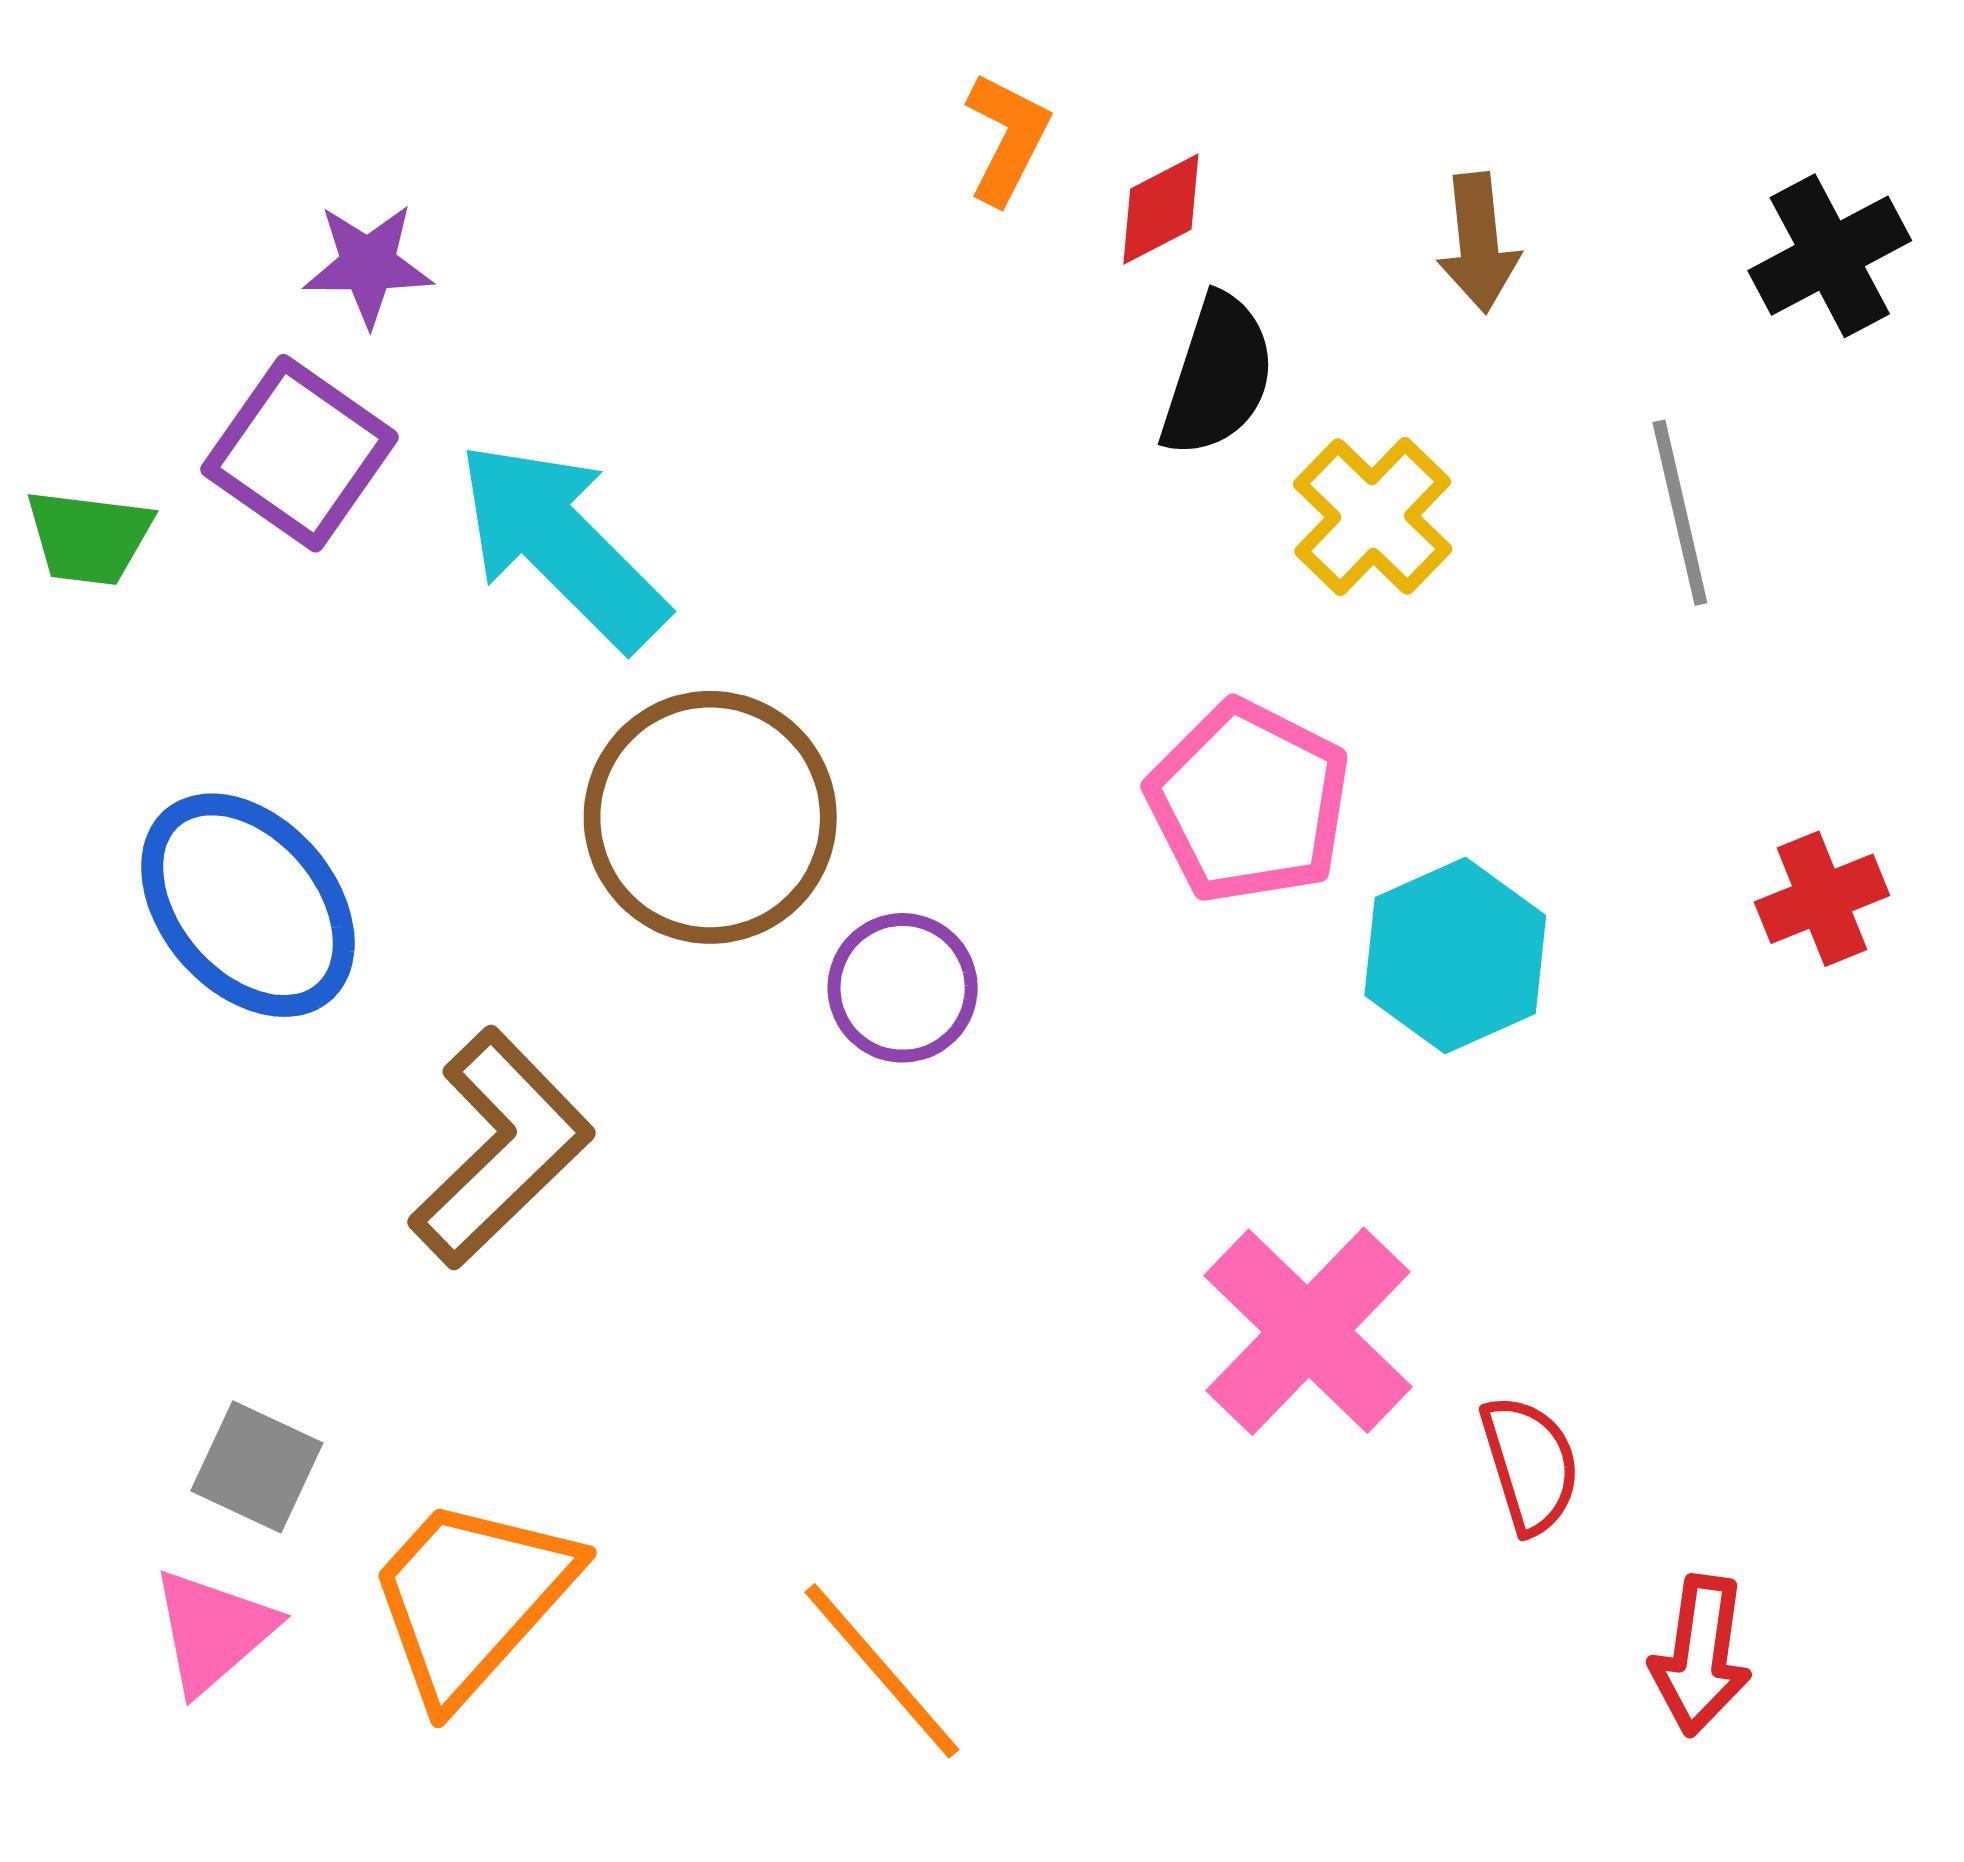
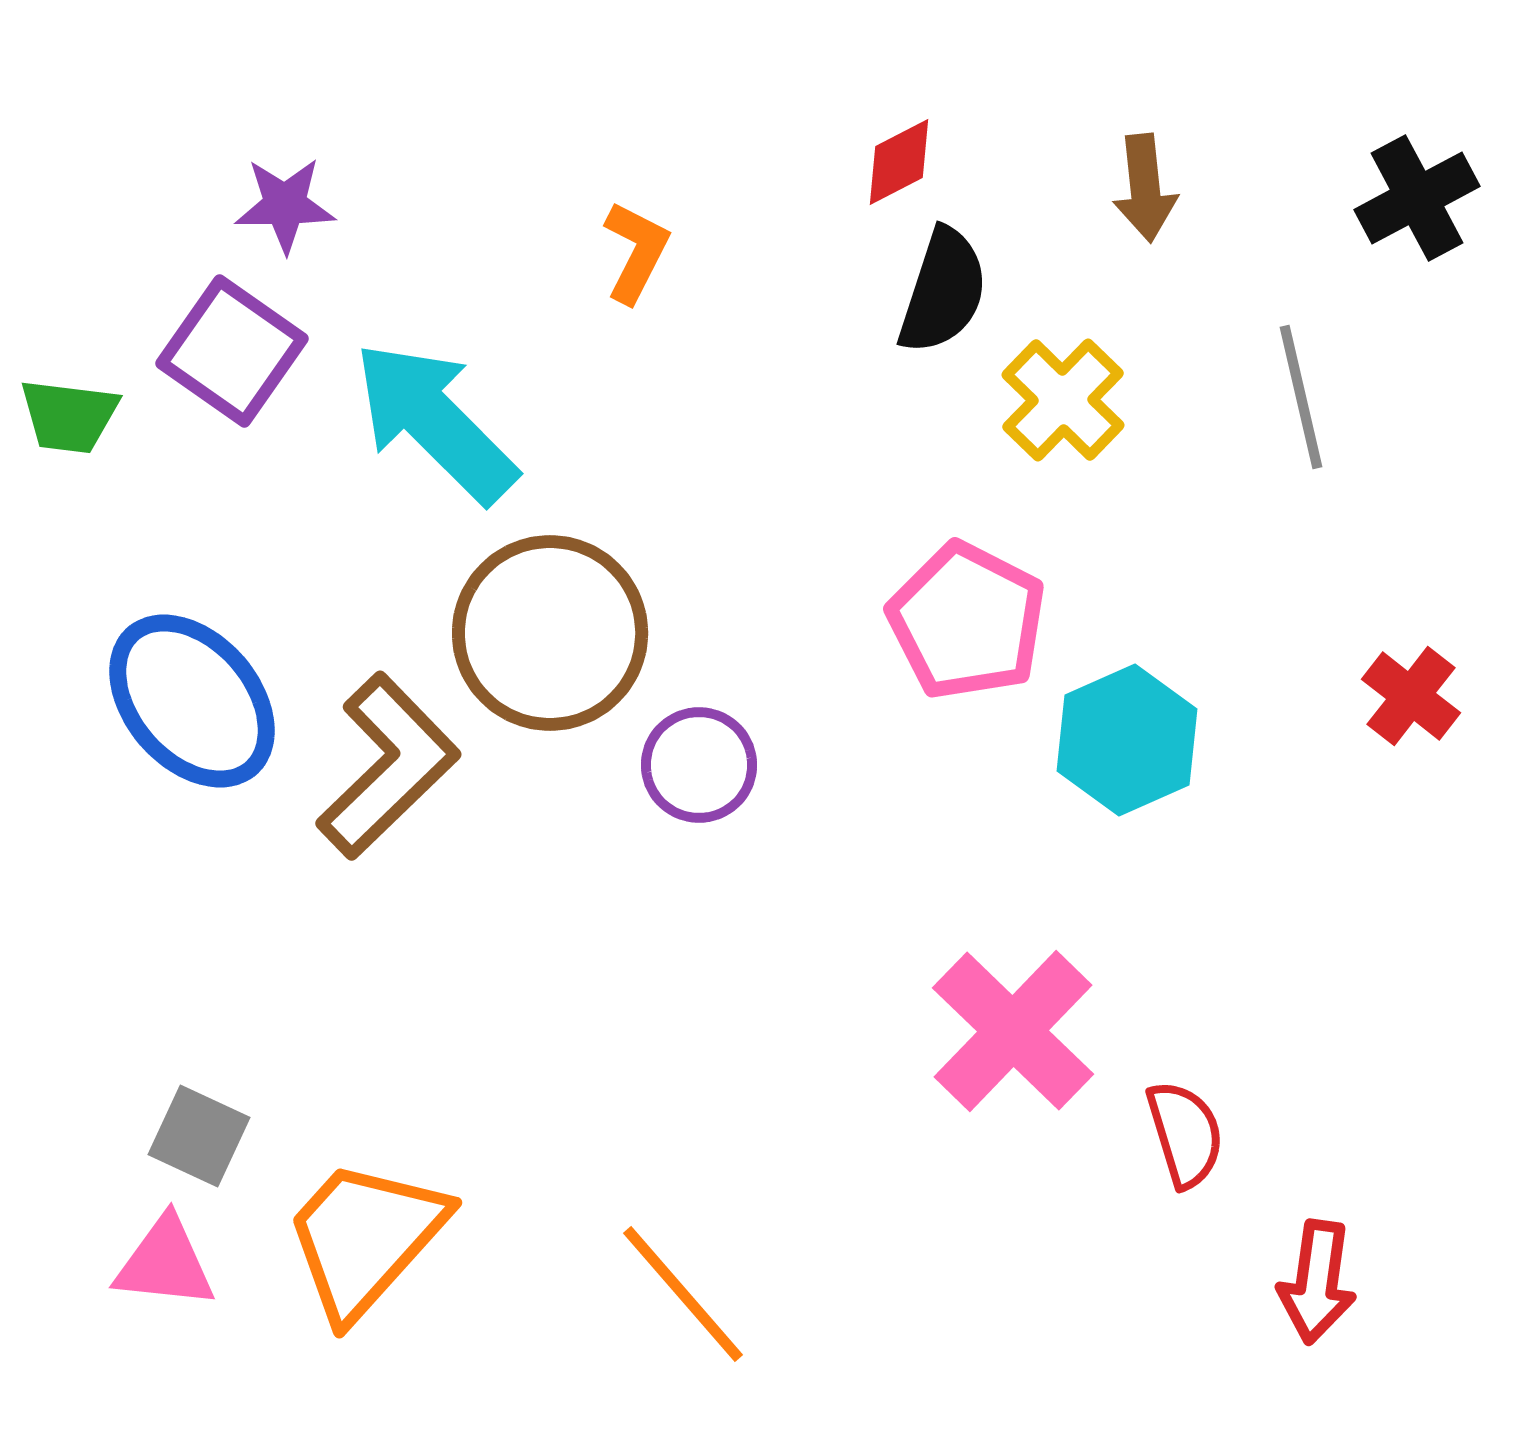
orange L-shape: (1007, 138) -> (636, 252), moved
red cross: (1822, 899) -> (1411, 696), turned -30
brown L-shape: (501, 1148) -> (388, 766), moved
pink triangle: (213, 1631) -> (165, 1263), turned 47

